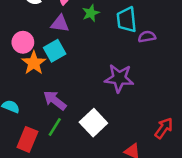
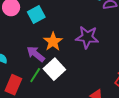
orange star: (34, 63) -> (53, 42), moved
white square: (93, 123) -> (54, 69), moved

